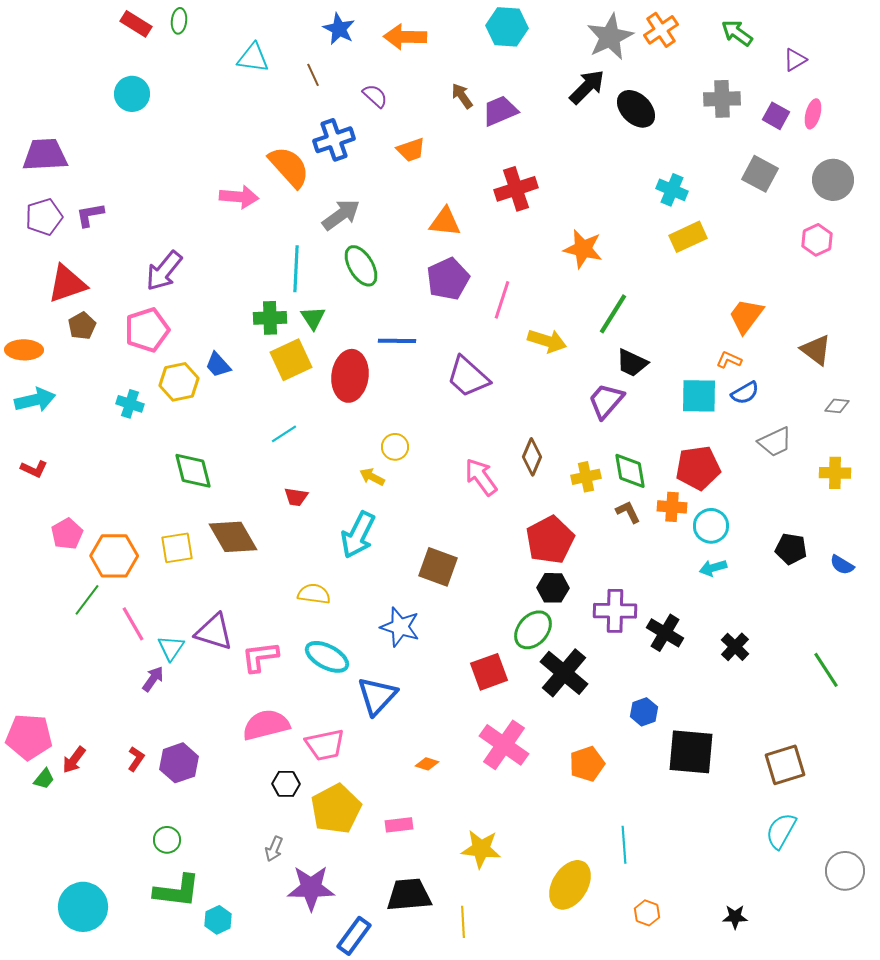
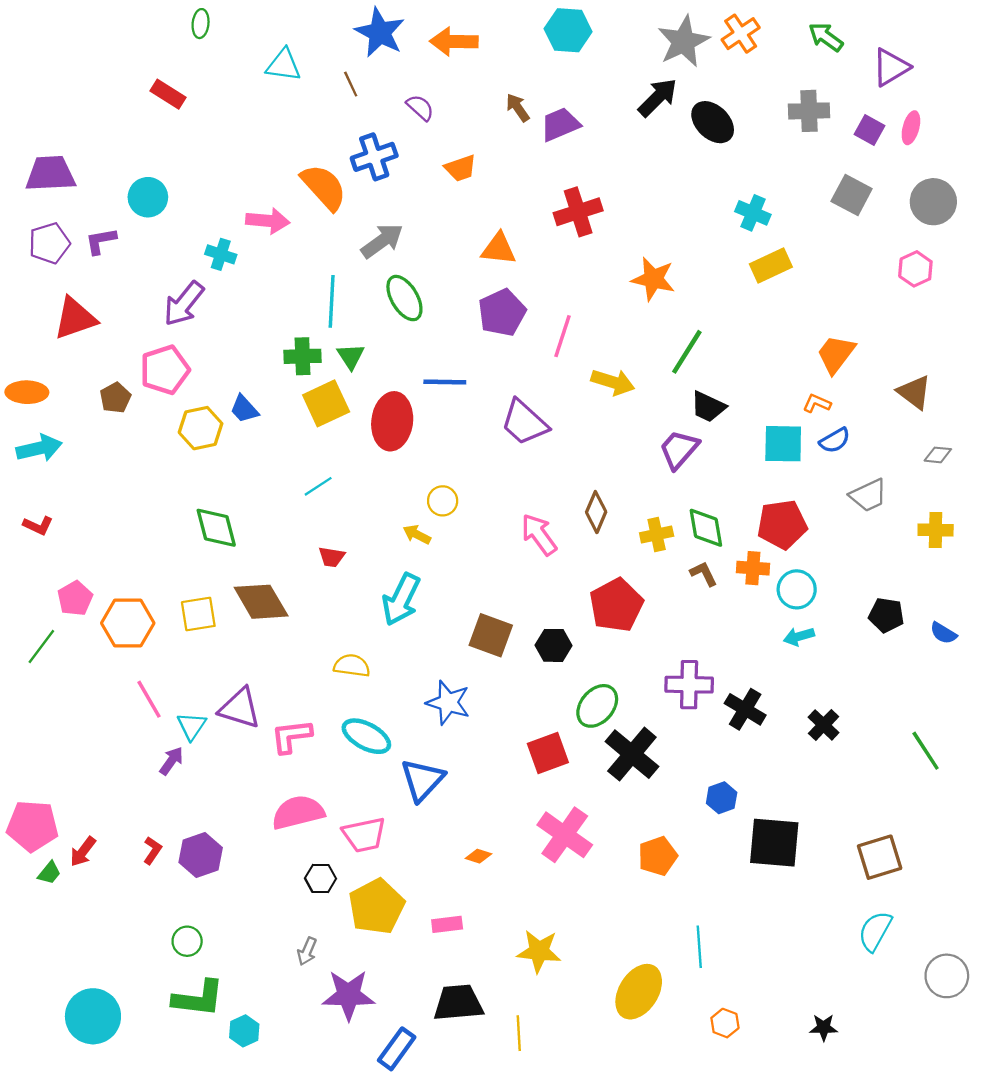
red rectangle: (136, 24) -> (168, 94), moved
blue star: (339, 29) -> (380, 32), size x1.4
purple triangle: (795, 60) -> (891, 67), size x1.5
cyan circle: (132, 94) -> (148, 197), moved
brown pentagon: (82, 326) -> (115, 398), moved
cyan cross: (130, 404) -> (221, 254), moved
black hexagon: (553, 588) -> (554, 645), moved
green line: (87, 600) -> (41, 647), moved

